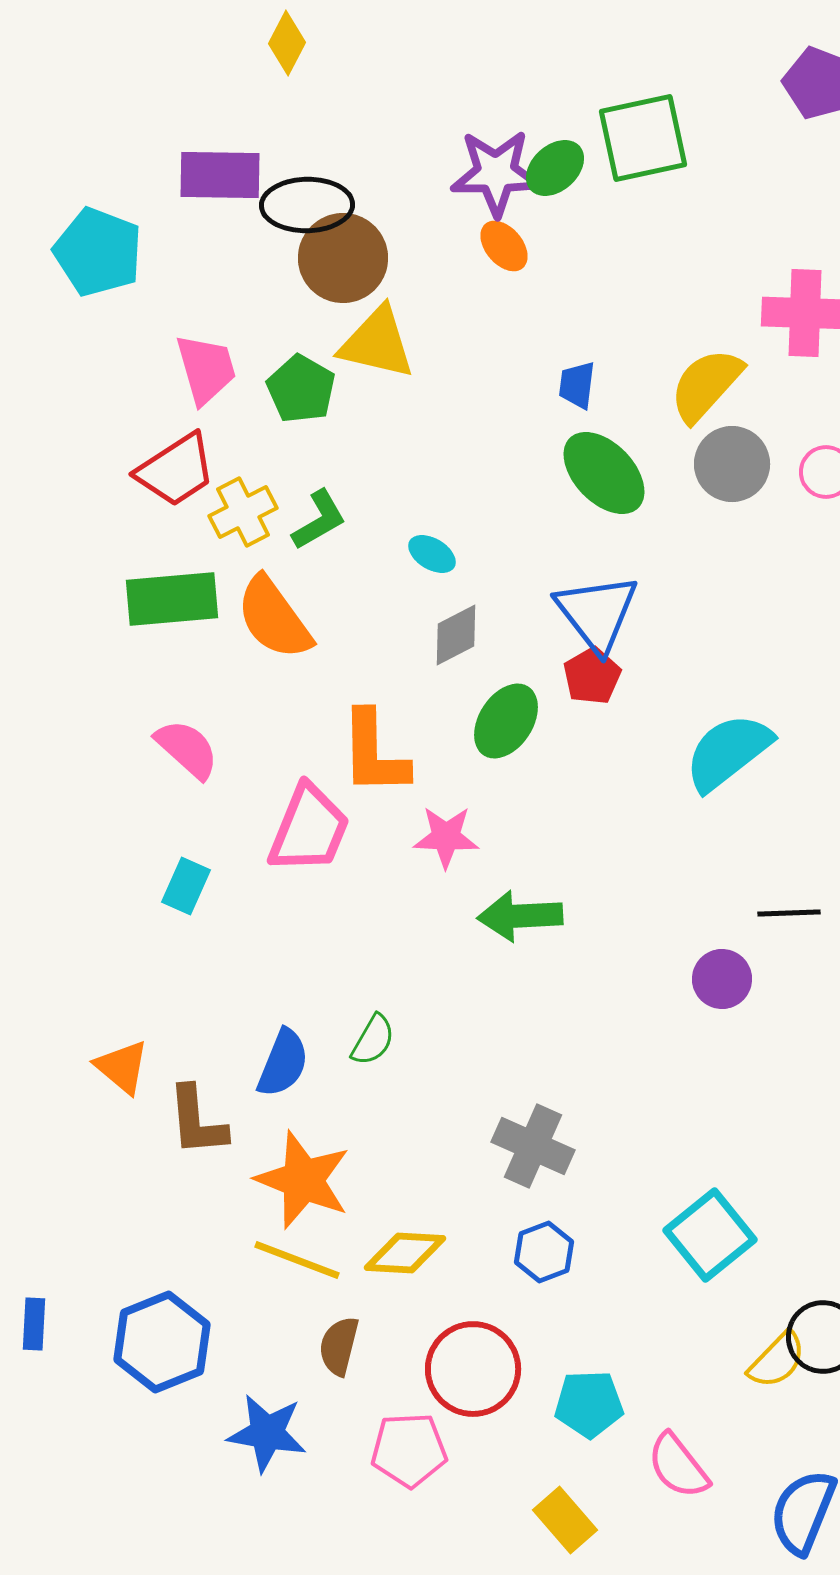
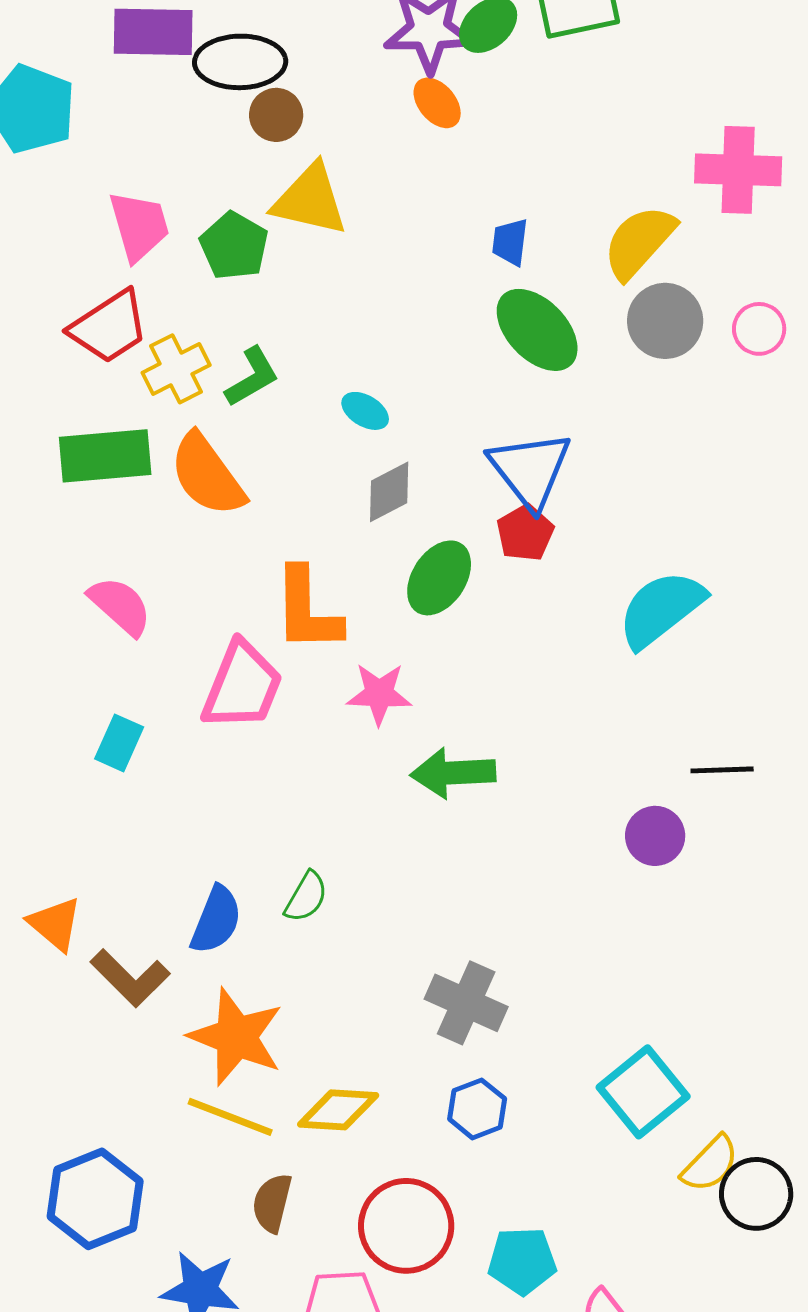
brown circle: (343, 258) -> (276, 115), size x0.6
brown L-shape: (197, 1121) -> (130, 978), turned -40
yellow semicircle: (777, 1360) -> (710, 1164), moved

